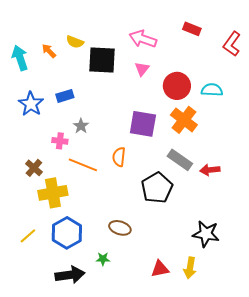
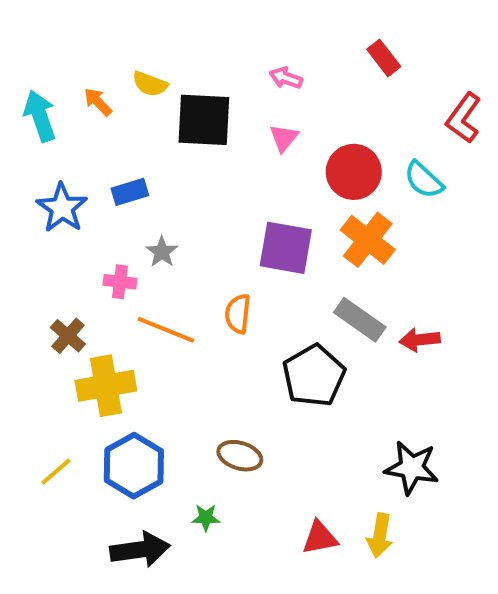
red rectangle: (192, 29) -> (384, 58), turned 30
pink arrow: (143, 39) -> (286, 78), size x0.6
red L-shape: (232, 44) -> (464, 118), moved
cyan semicircle: (212, 90) -> (424, 180), turned -140

